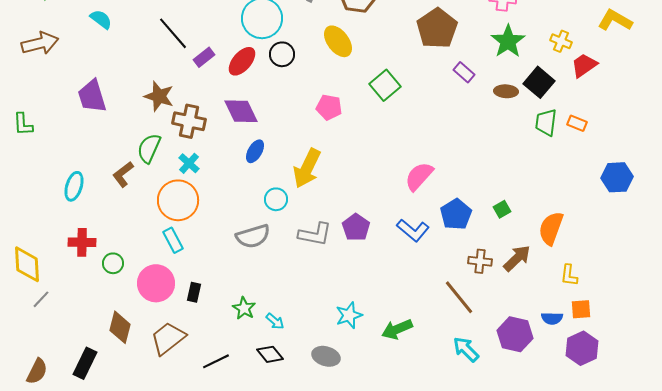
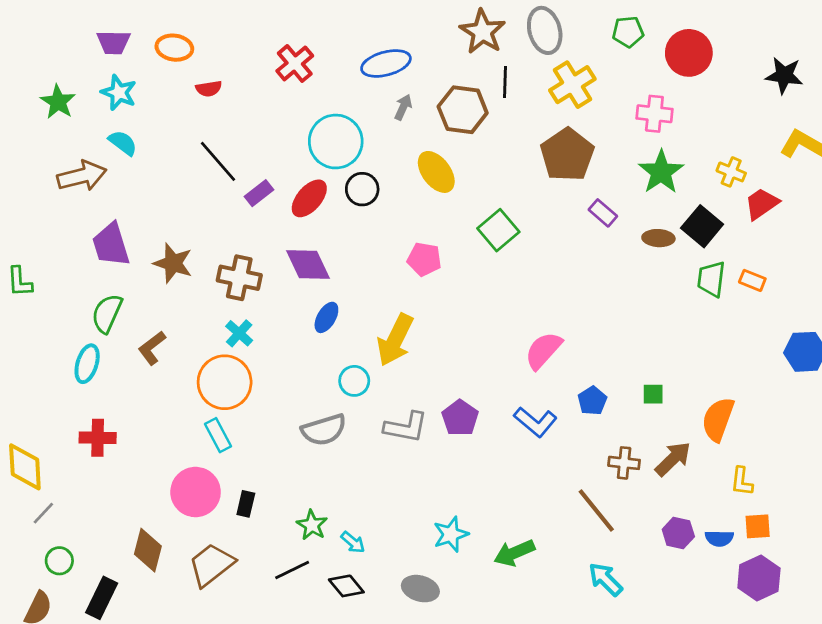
brown arrow: (40, 43) -> (82, 176), moved
brown star: (159, 96) -> (173, 263), moved
green semicircle: (149, 148) -> (107, 313), moved
green square: (502, 209) -> (653, 394), turned 30
blue pentagon: (456, 214) -> (592, 401), size x0.7
green circle: (113, 263) -> (59, 561), moved
purple hexagon: (515, 334) -> (678, 533), moved, size x0.7
black line: (216, 361) -> (292, 570), moved

